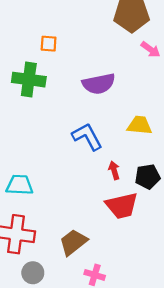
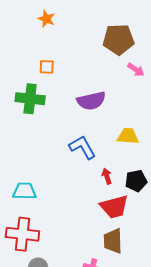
brown trapezoid: (73, 242) -> (113, 241), moved, turned -52

